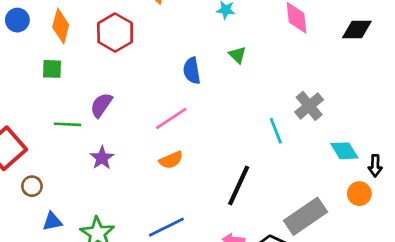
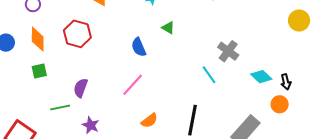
orange semicircle: (171, 160) -> (149, 121), moved

